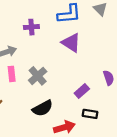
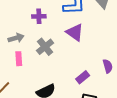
gray cross: (38, 76) -> (45, 47), moved

